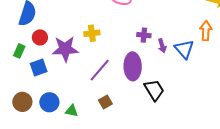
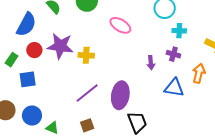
purple cross: (144, 35) -> (173, 54), moved
purple arrow: (162, 46) -> (151, 63), moved
purple star: (65, 49) -> (60, 46), moved
blue triangle: (184, 49) -> (174, 88), turned -50

